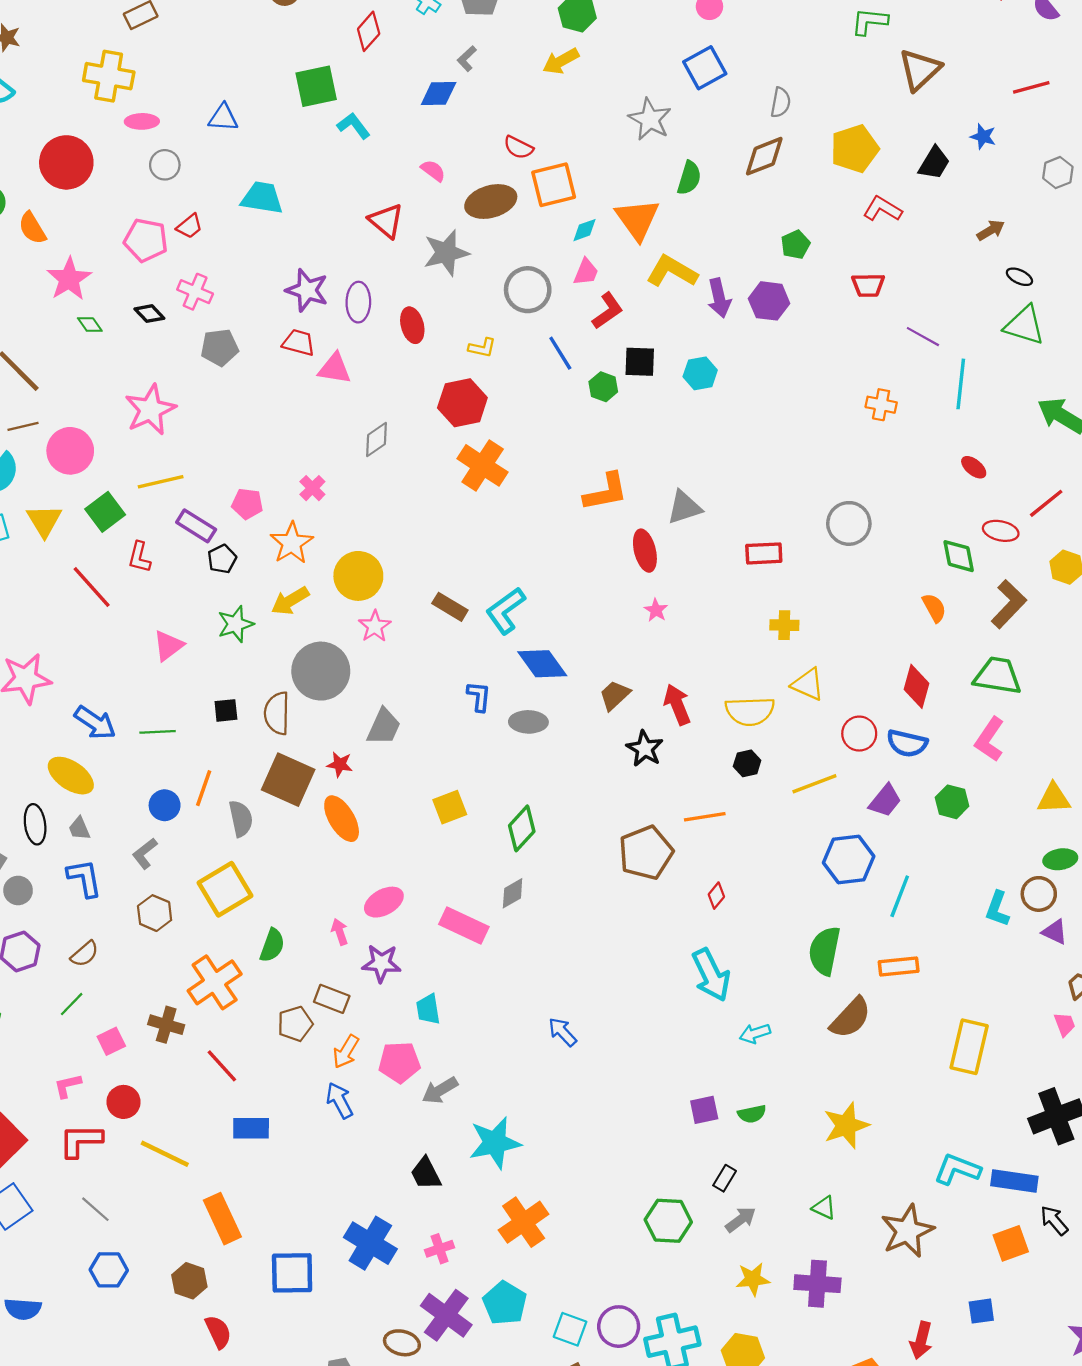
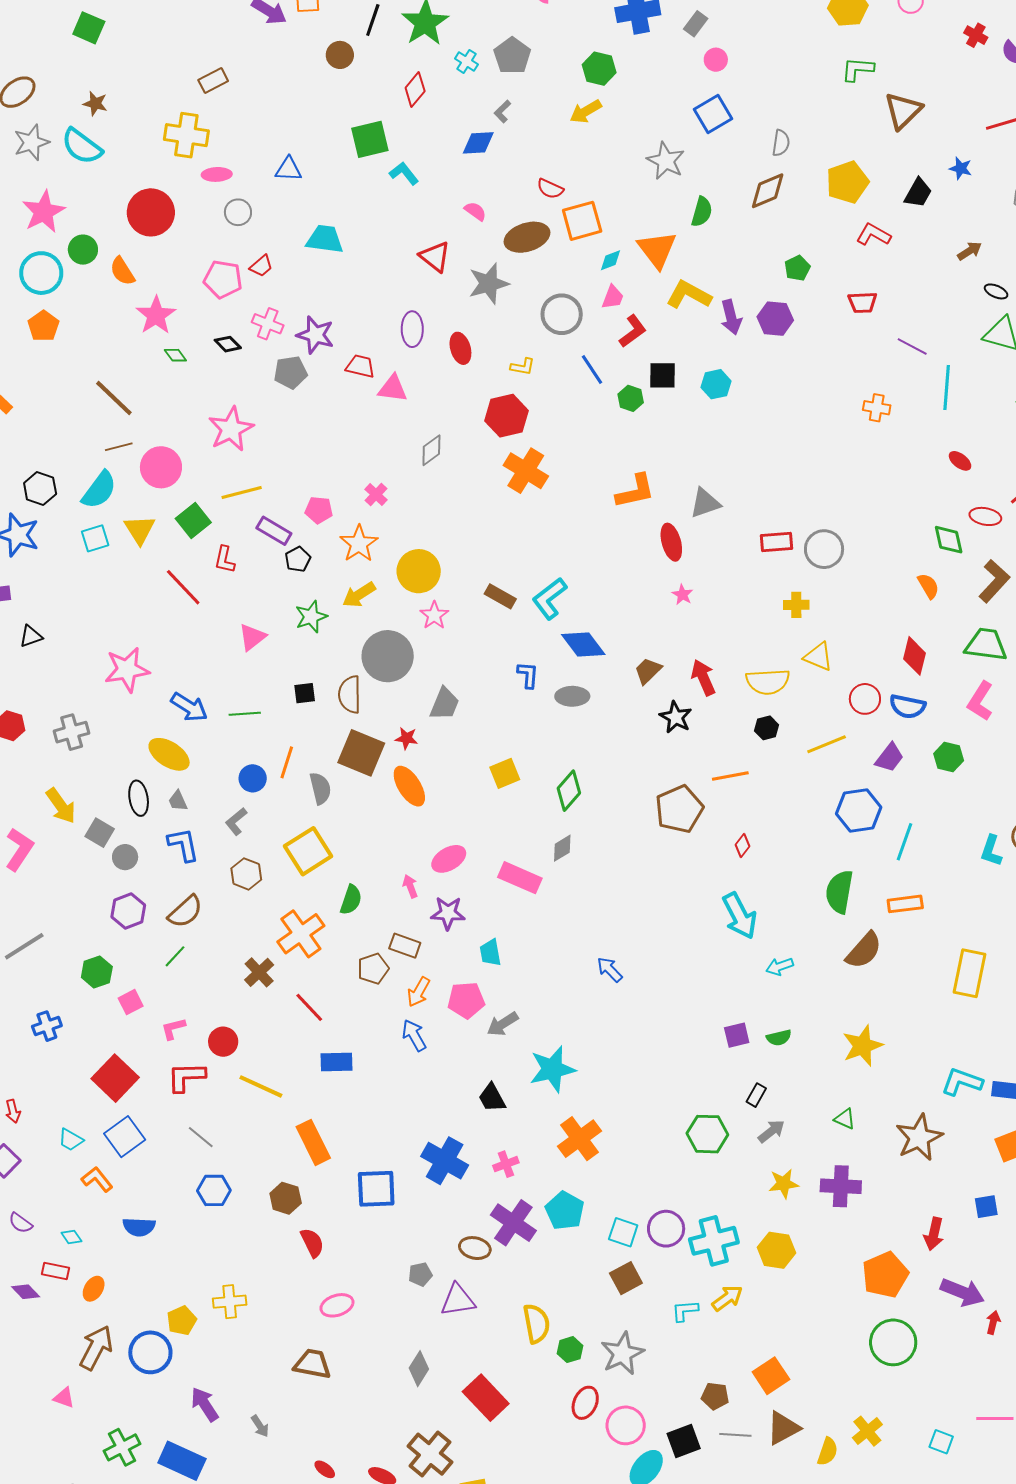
purple star: (307, 290) -> (315, 335), moved
gray circle: (849, 523) -> (824, 549), moved
brown semicircle: (85, 954) -> (185, 912), size x1.4
brown cross: (166, 1025) -> (259, 972), turned 32
pink square: (111, 1041) -> (131, 1002), moved

